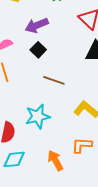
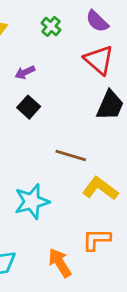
purple arrow: (37, 25) -> (25, 72), size x0.6
brown line: (54, 80) -> (71, 156), moved

